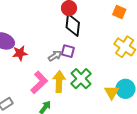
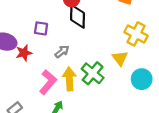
purple square: (68, 51) -> (41, 28), moved
yellow triangle: (112, 92) -> (120, 58), moved

